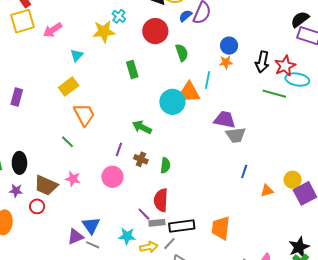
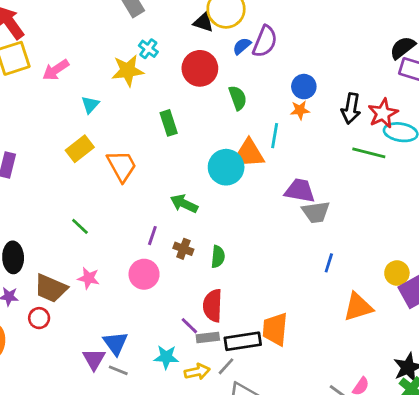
orange trapezoid: (84, 115) -> (122, 166), moved
orange triangle: (267, 191) -> (358, 307), moved, size x1.6
orange trapezoid: (221, 228) -> (275, 329), moved
purple triangle: (76, 237) -> (94, 359), turned -36

